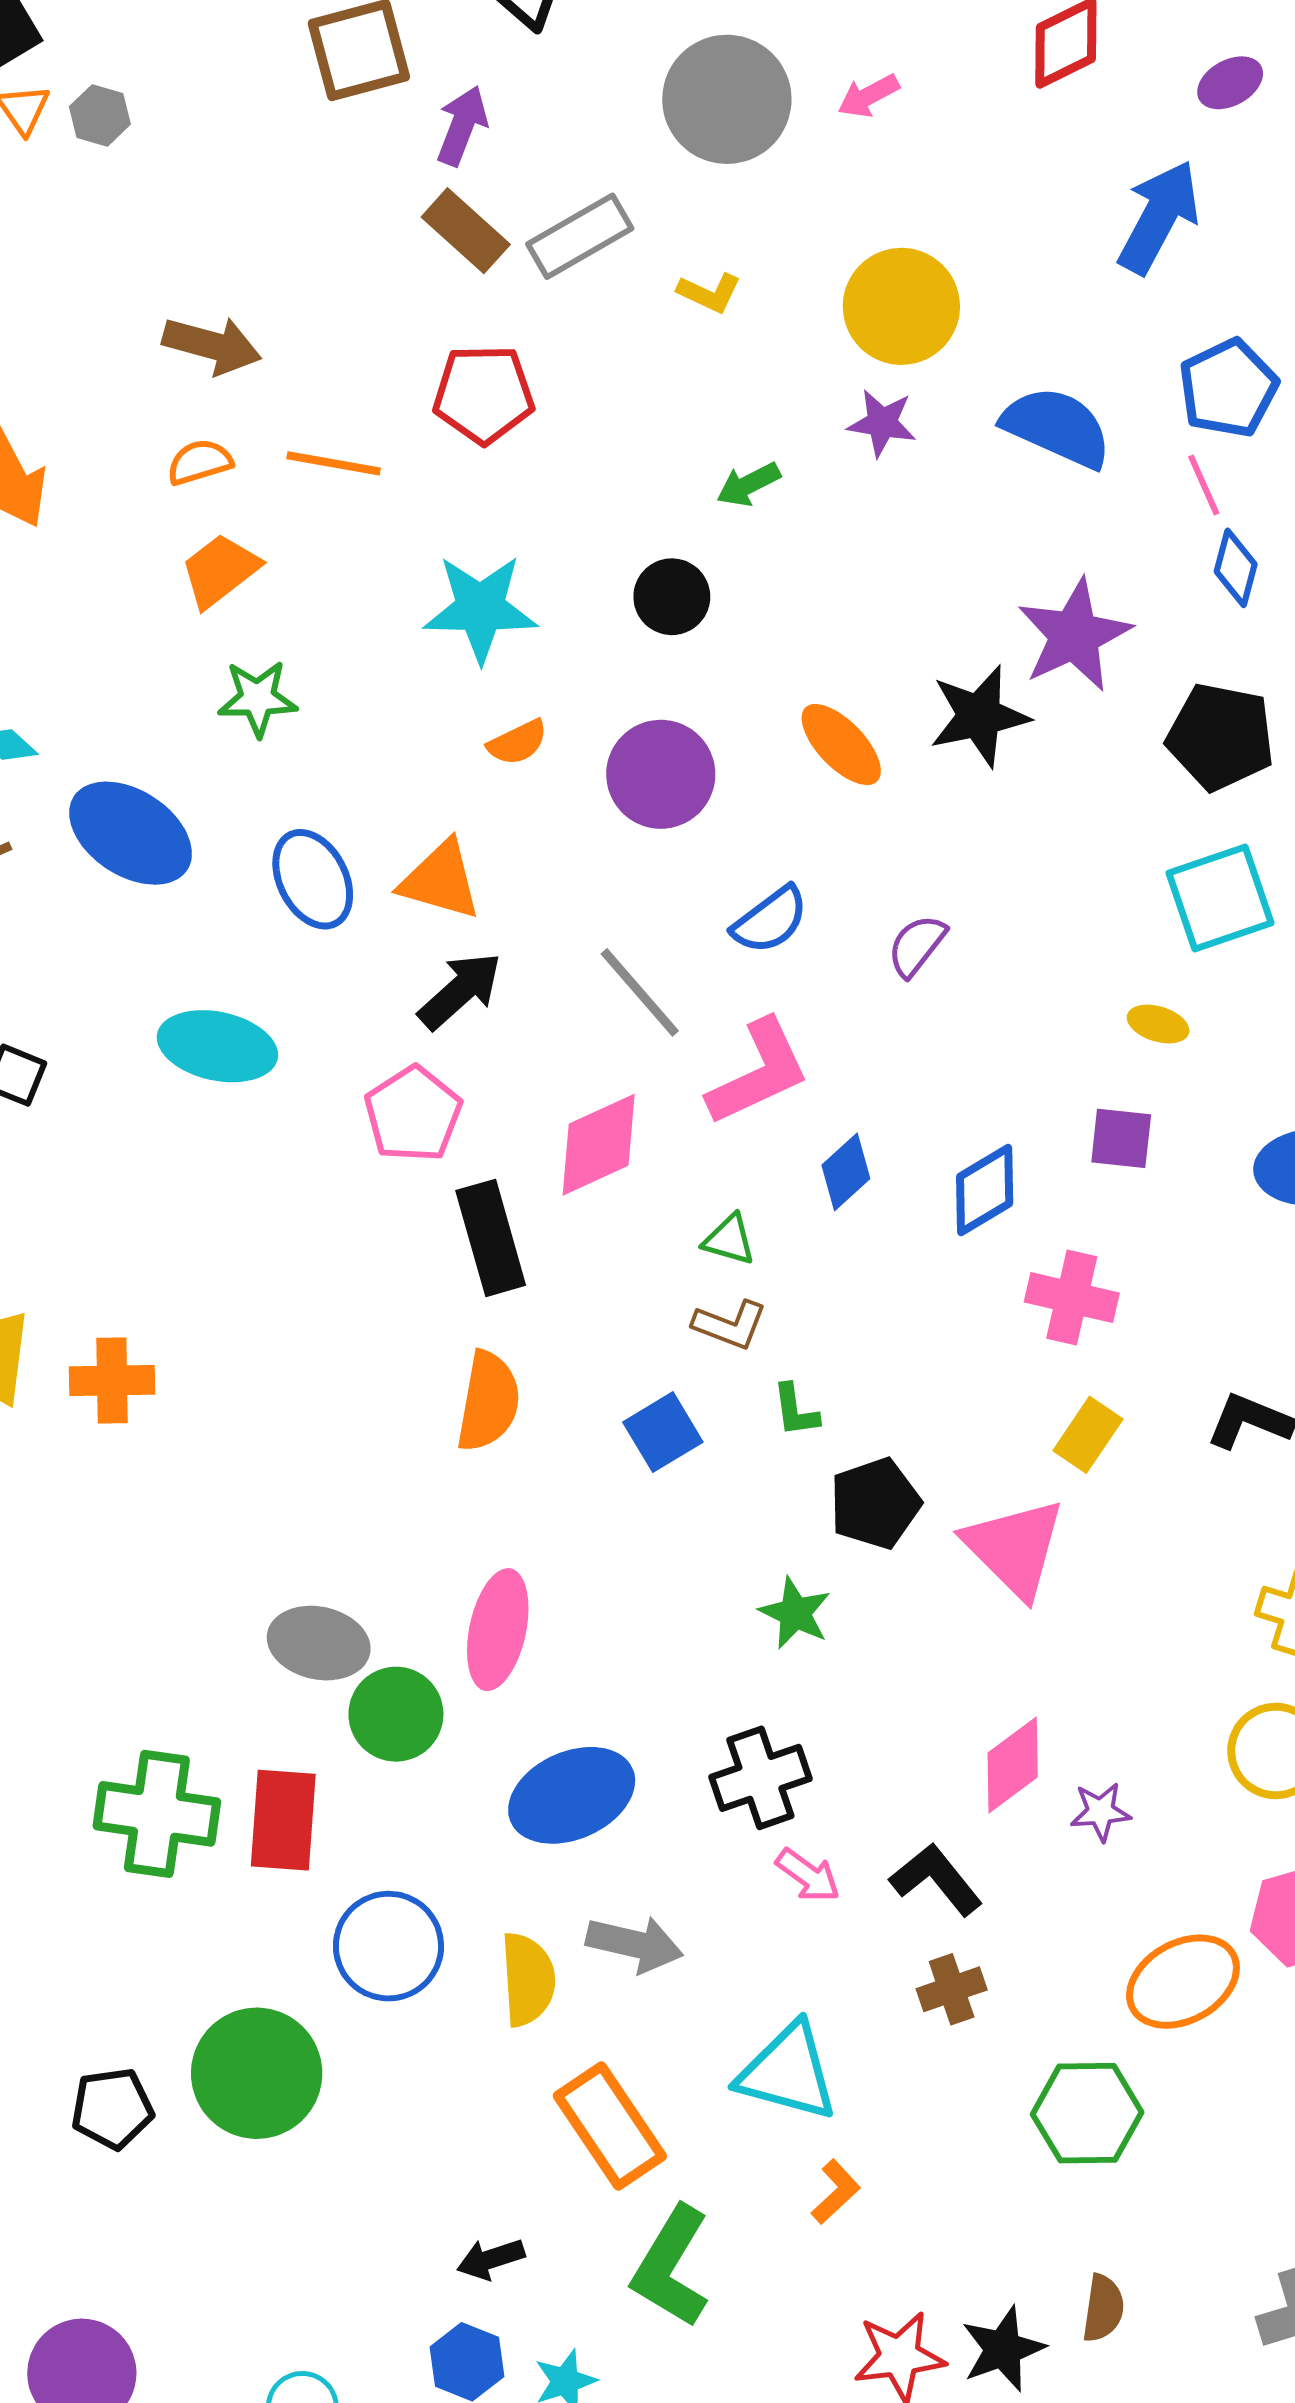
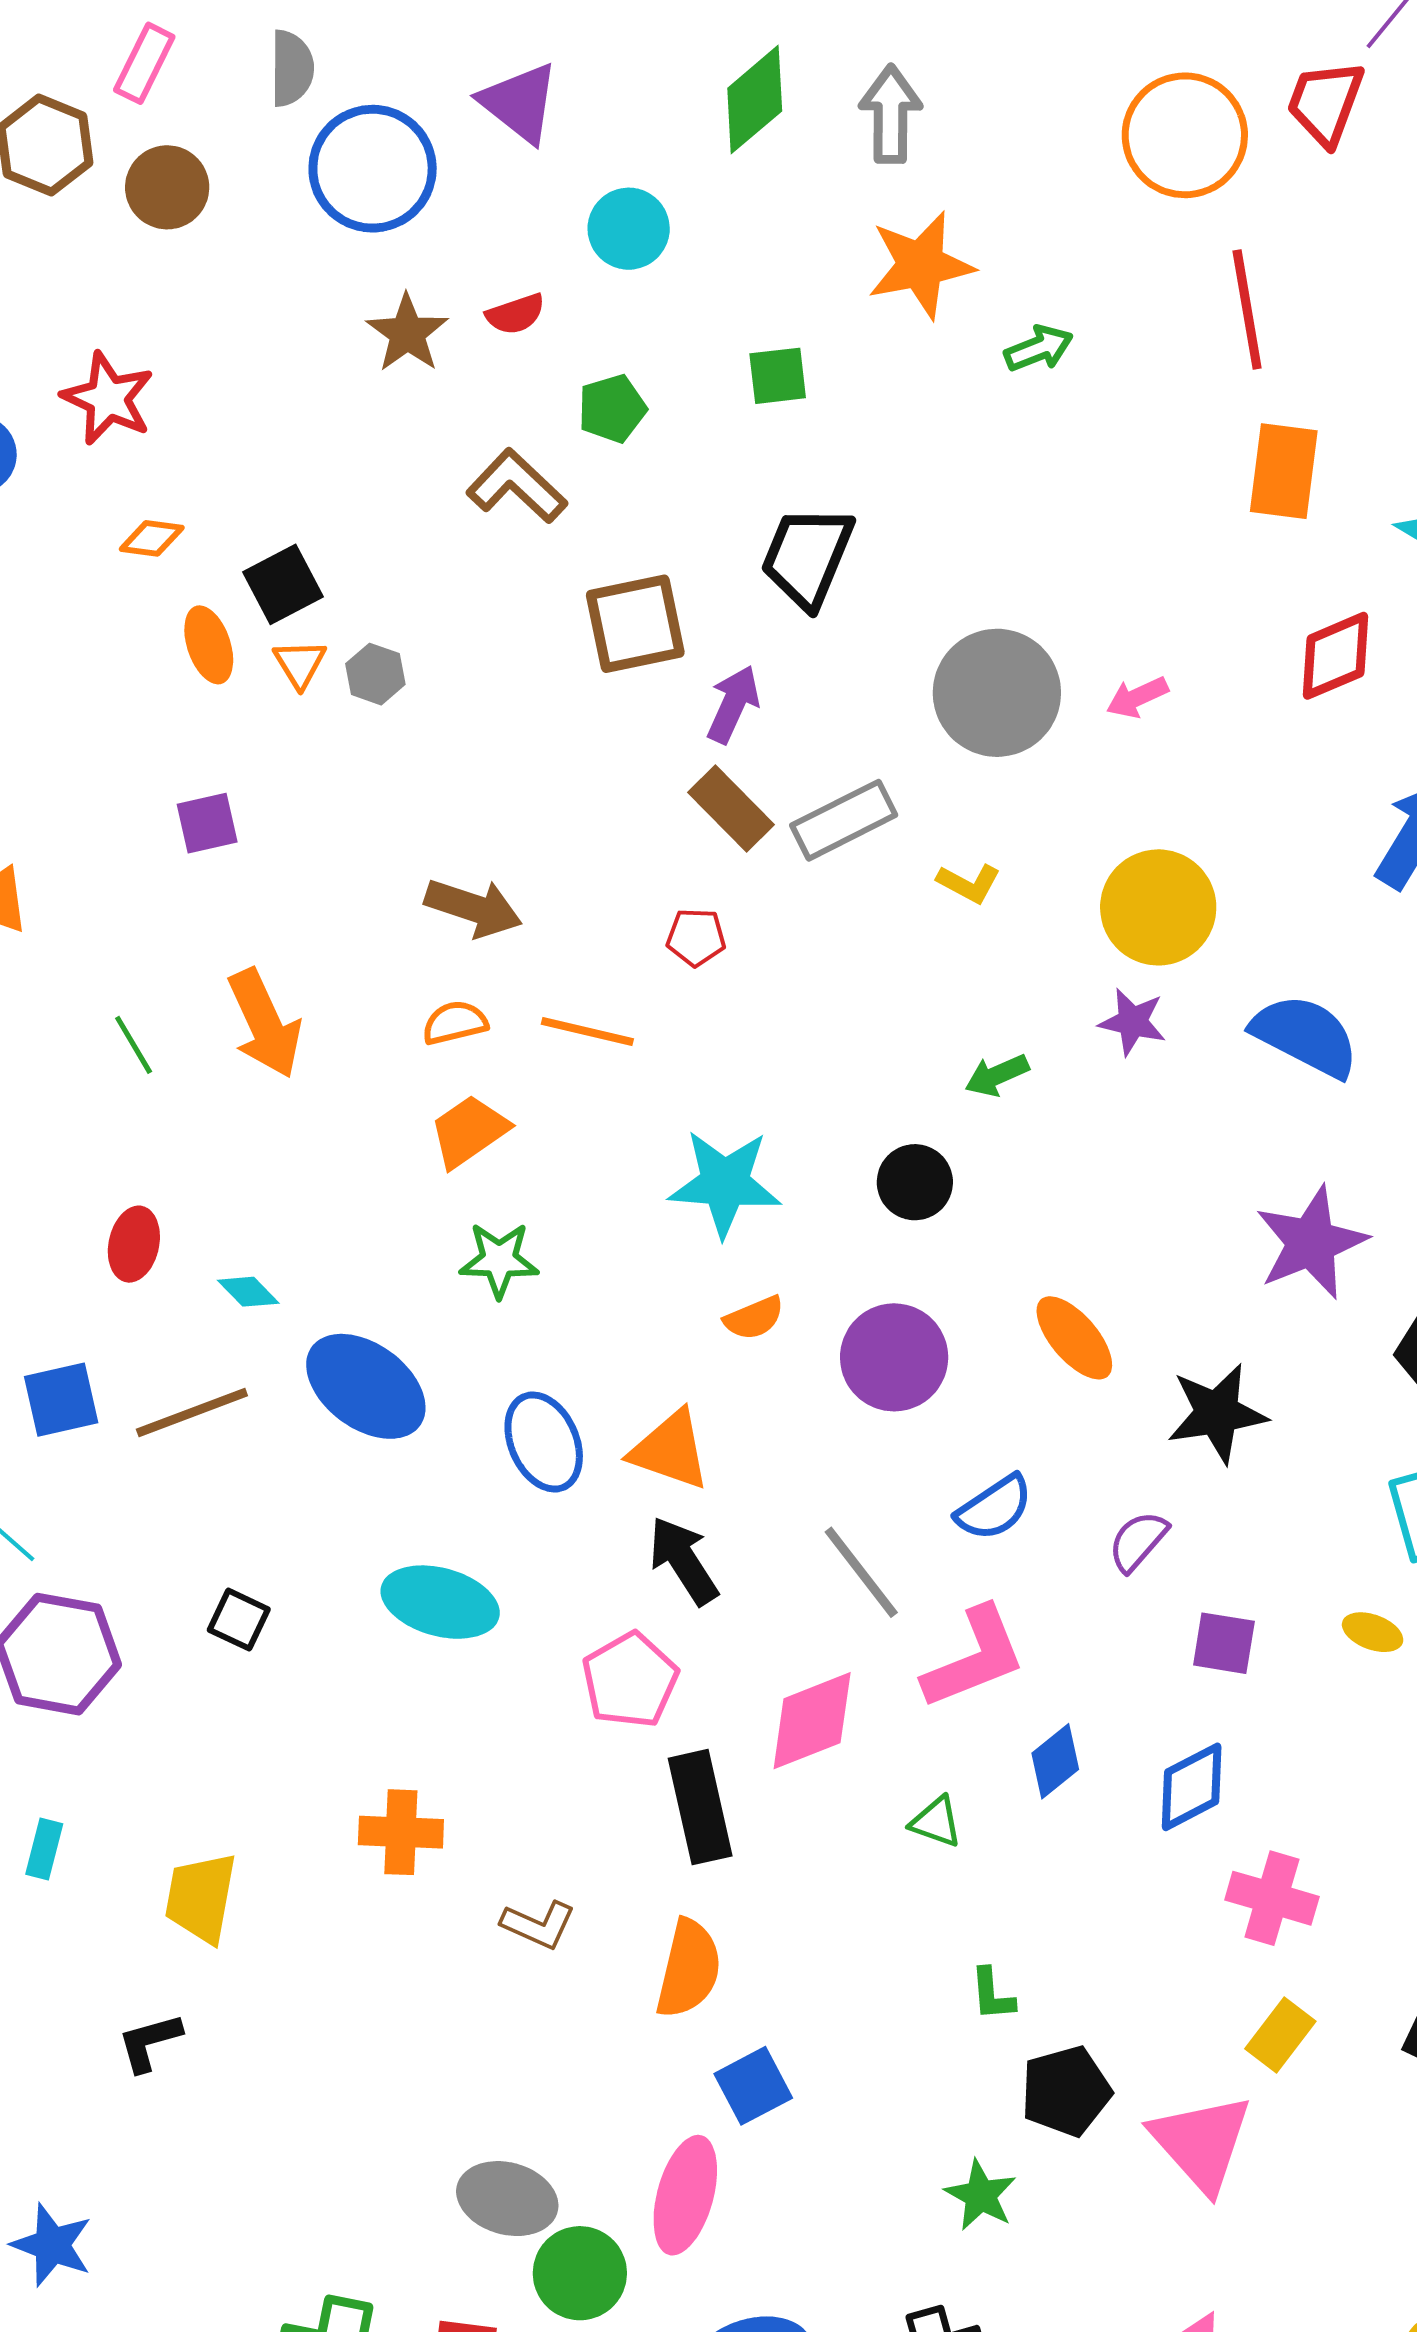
red pentagon: (484, 394) -> (696, 937), moved, size x0.6
black star: (979, 716) -> (1217, 1413), moved
black arrow: (460, 991) -> (683, 1561), turned -84
purple square: (1121, 1138) -> (1224, 1643), moved
brown L-shape: (730, 1325) -> (538, 1925), moved
orange cross: (112, 1381) -> (401, 1832), moved
blue square: (663, 1432) -> (753, 2086), moved

